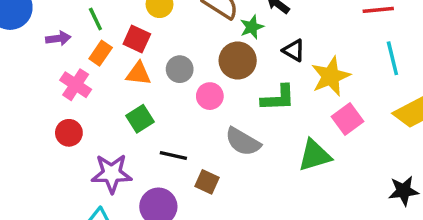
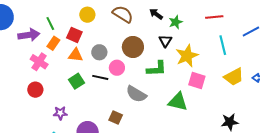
green star: (252, 27) -> (176, 22), moved
purple arrow: (58, 39) -> (29, 35), size x1.5
black triangle: (294, 50) -> (165, 41), turned 32
pink square: (347, 119) -> (197, 81), turned -36
green triangle: (315, 155) -> (178, 102), turned 30
black line: (173, 156) -> (100, 77), moved
purple star: (112, 173) -> (60, 113), size x0.6

